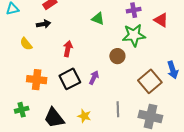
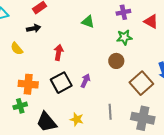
green star: (134, 35) -> (124, 37), size x0.7
brown circle: (117, 56) -> (116, 61), moved
green cross: (22, 110) -> (20, 106), moved

